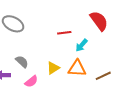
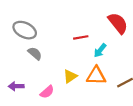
gray semicircle: (22, 62) -> (35, 53), moved

